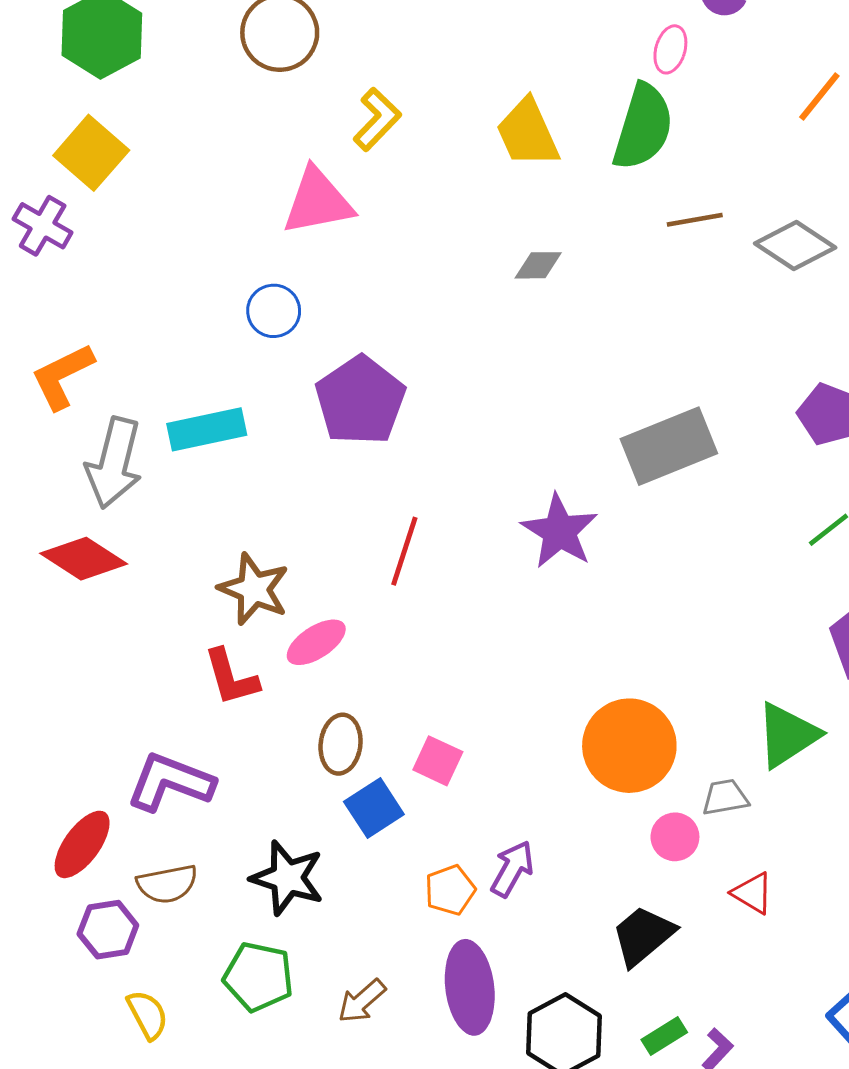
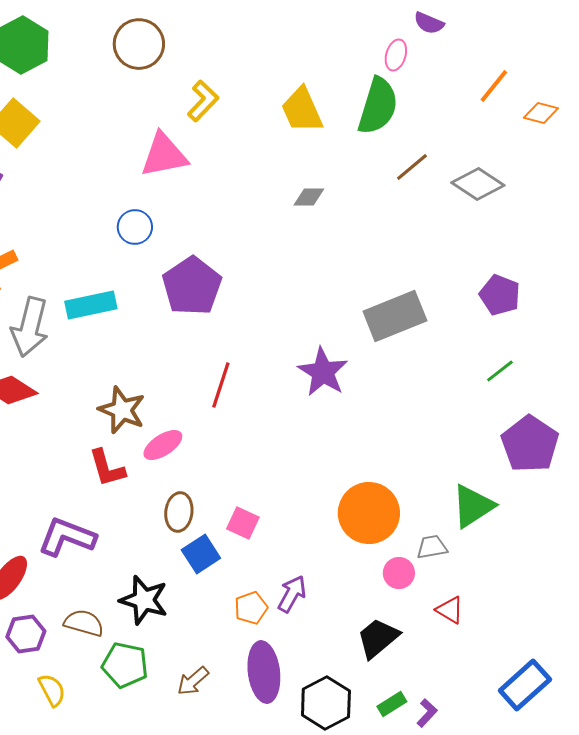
brown line: (695, 220) -> (412, 167), turned -30
brown semicircle: (167, 884) -> (84, 623), moved, turned -153

